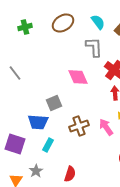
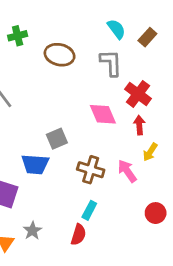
brown ellipse: (63, 23) -> (60, 55), moved, turned 45
pink diamond: (78, 77) -> (103, 114), moved
brown cross: (79, 126) -> (91, 170), turned 36
cyan rectangle: (48, 145) -> (89, 210), moved

